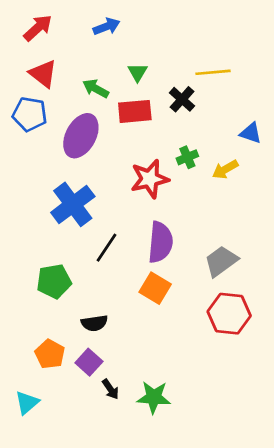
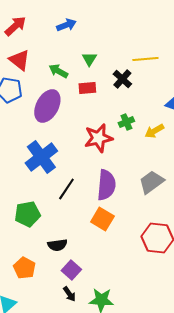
red rectangle: (135, 111) -> (87, 88), size x0.7
gray trapezoid: (221, 261) -> (151, 182), moved
purple square: (89, 362) -> (71, 270), moved

